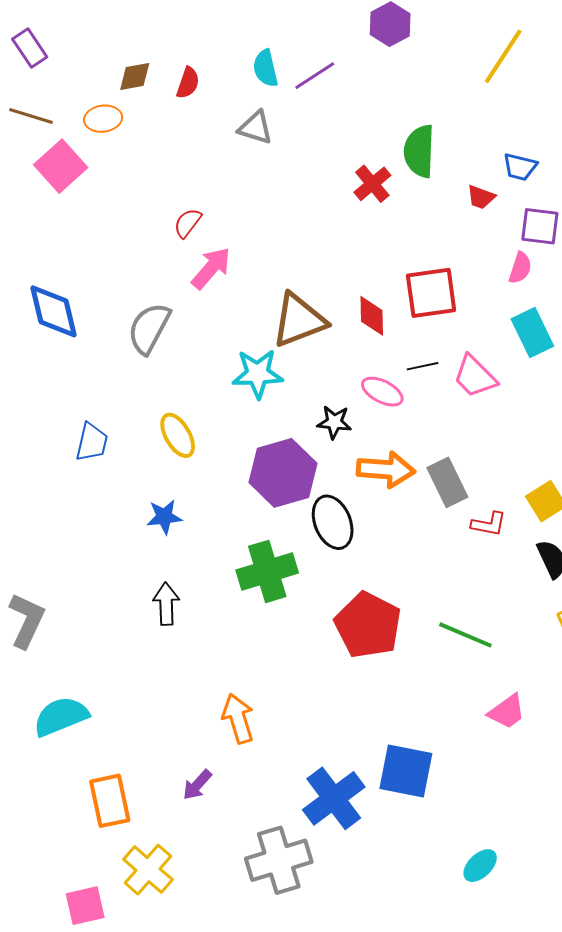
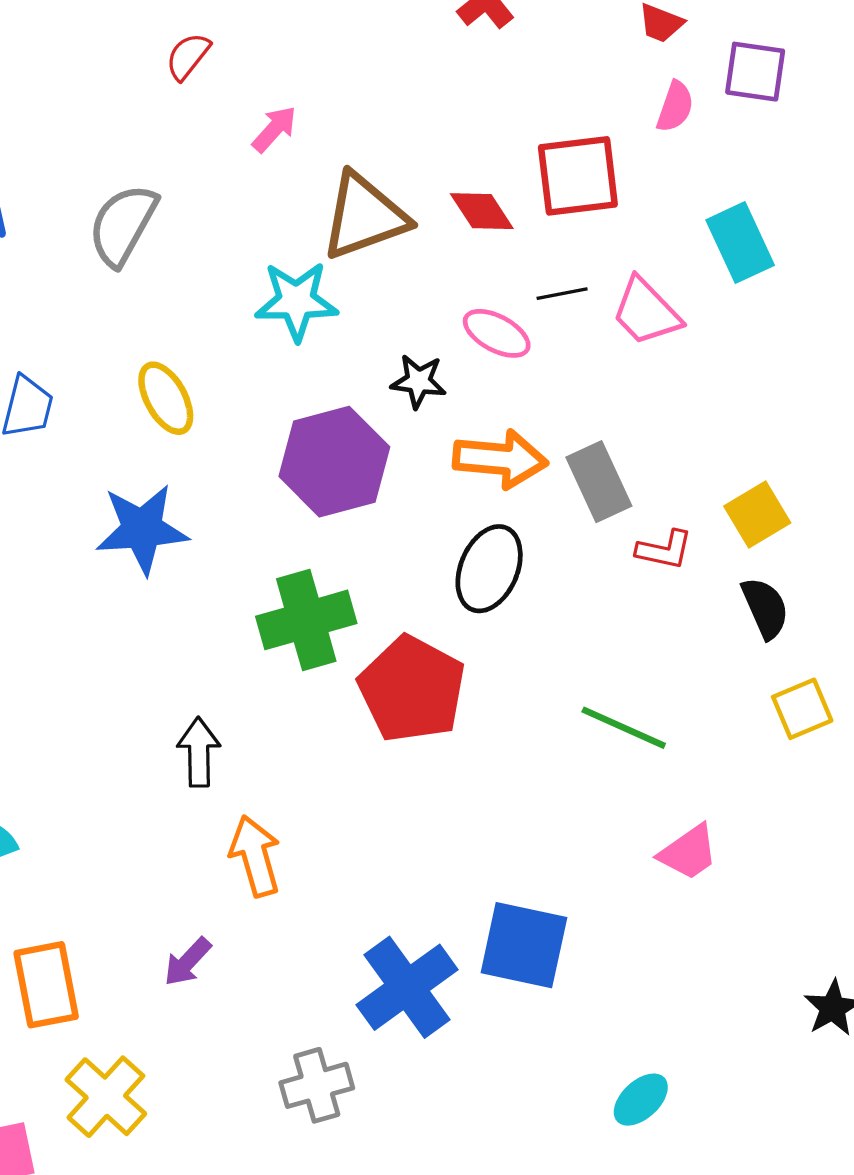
pink arrow: (211, 268) -> (274, 129), moved, size x0.7
pink semicircle: (520, 268) -> (675, 107), moved
red diamond: (372, 316) -> (482, 211), turned -33
blue star: (164, 517) -> (142, 529), size x1.6
black ellipse: (333, 522) -> (489, 569), moved, turned 44
black arrow: (166, 604) -> (199, 752), moved
red pentagon: (368, 625) -> (412, 689), moved
gray cross: (279, 860) -> (317, 1085), size x0.7

